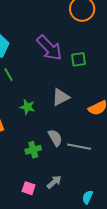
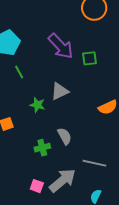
gray triangle: (61, 97) -> (60, 91), moved
gray line: (79, 147) -> (94, 163), moved
gray arrow: (54, 182) -> (63, 180), size x1.8

